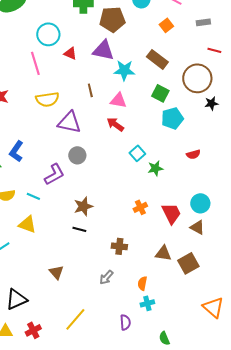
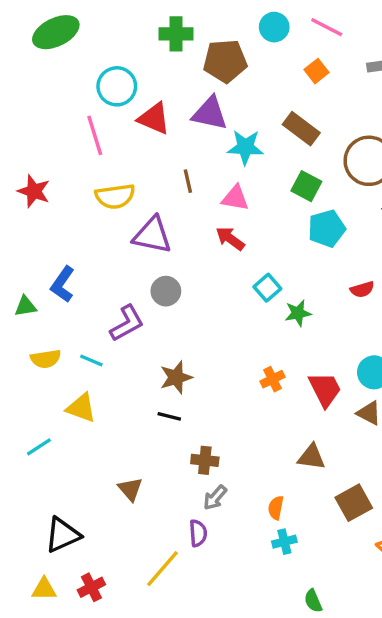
red triangle: (70, 53) -> (154, 118), size x1.5
brown cross: (119, 246) -> (205, 460), moved
brown square: (188, 263) -> (354, 503), moved
purple semicircle: (125, 322) -> (198, 533), moved

